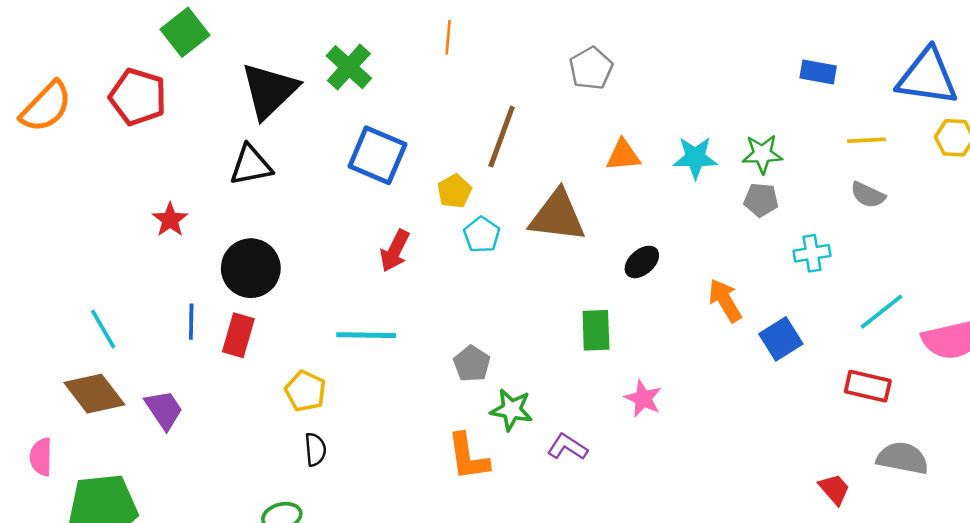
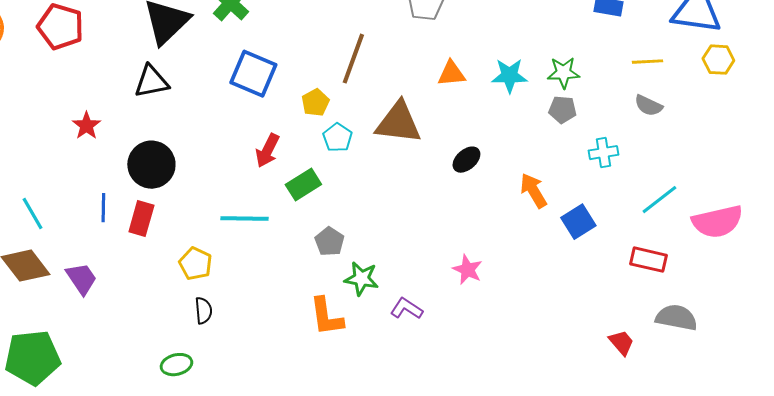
green rectangle: (596, 330) -> (303, 185), moved, turned 60

